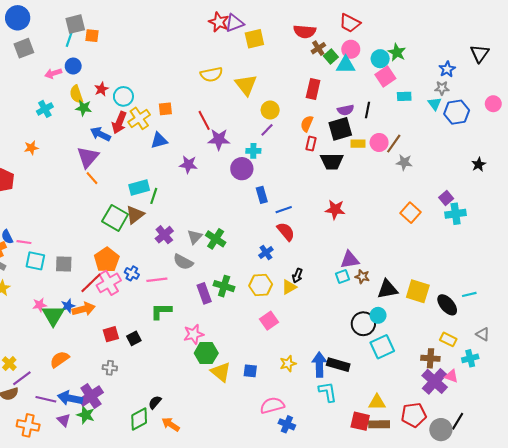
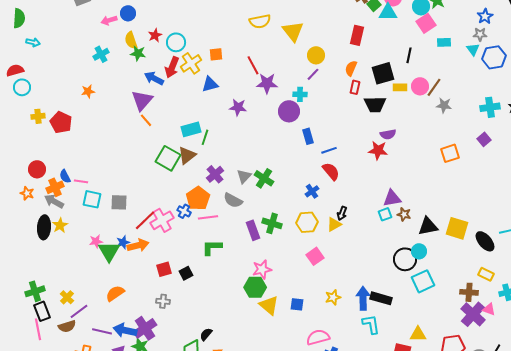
purple semicircle: (346, 110) -> (388, 134), moved
orange square: (411, 213) -> (450, 153), turned 30
cyan cross: (456, 214) -> (490, 107), moved
orange pentagon: (107, 260) -> (198, 198), moved
pink star: (194, 334) -> (262, 269), moved

